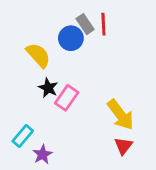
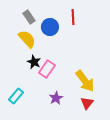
gray rectangle: (85, 24) -> (29, 17), moved
purple star: (43, 154) -> (56, 98), moved

